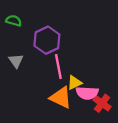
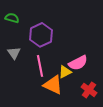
pink line: (58, 67) -> (40, 66), moved
pink semicircle: (87, 93) -> (78, 63), moved, turned -30

